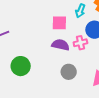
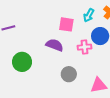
purple semicircle: (60, 45) -> (55, 45), moved

